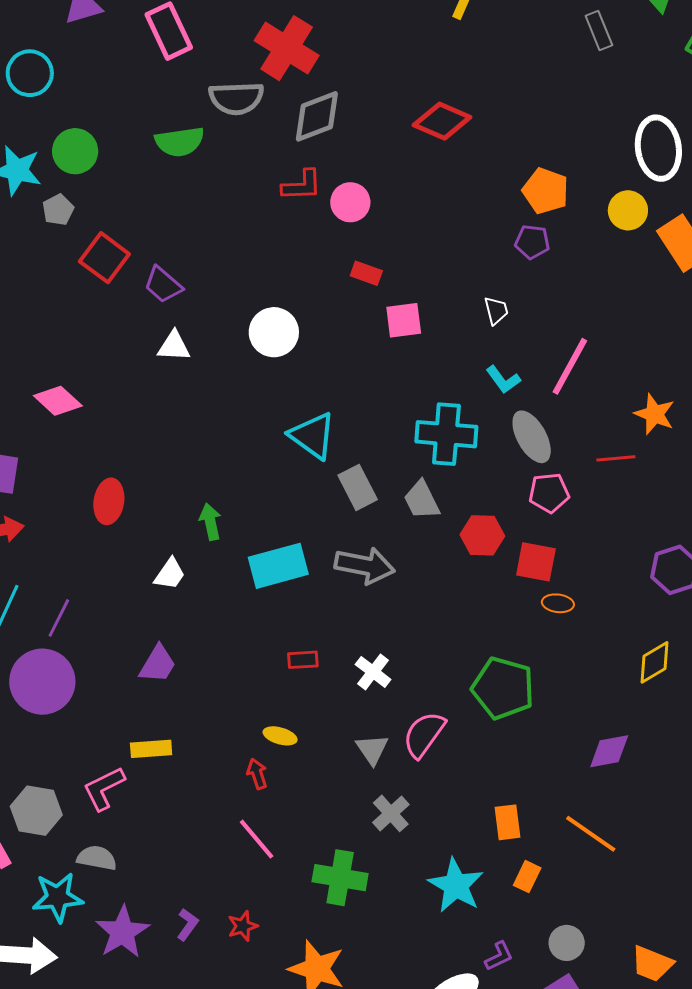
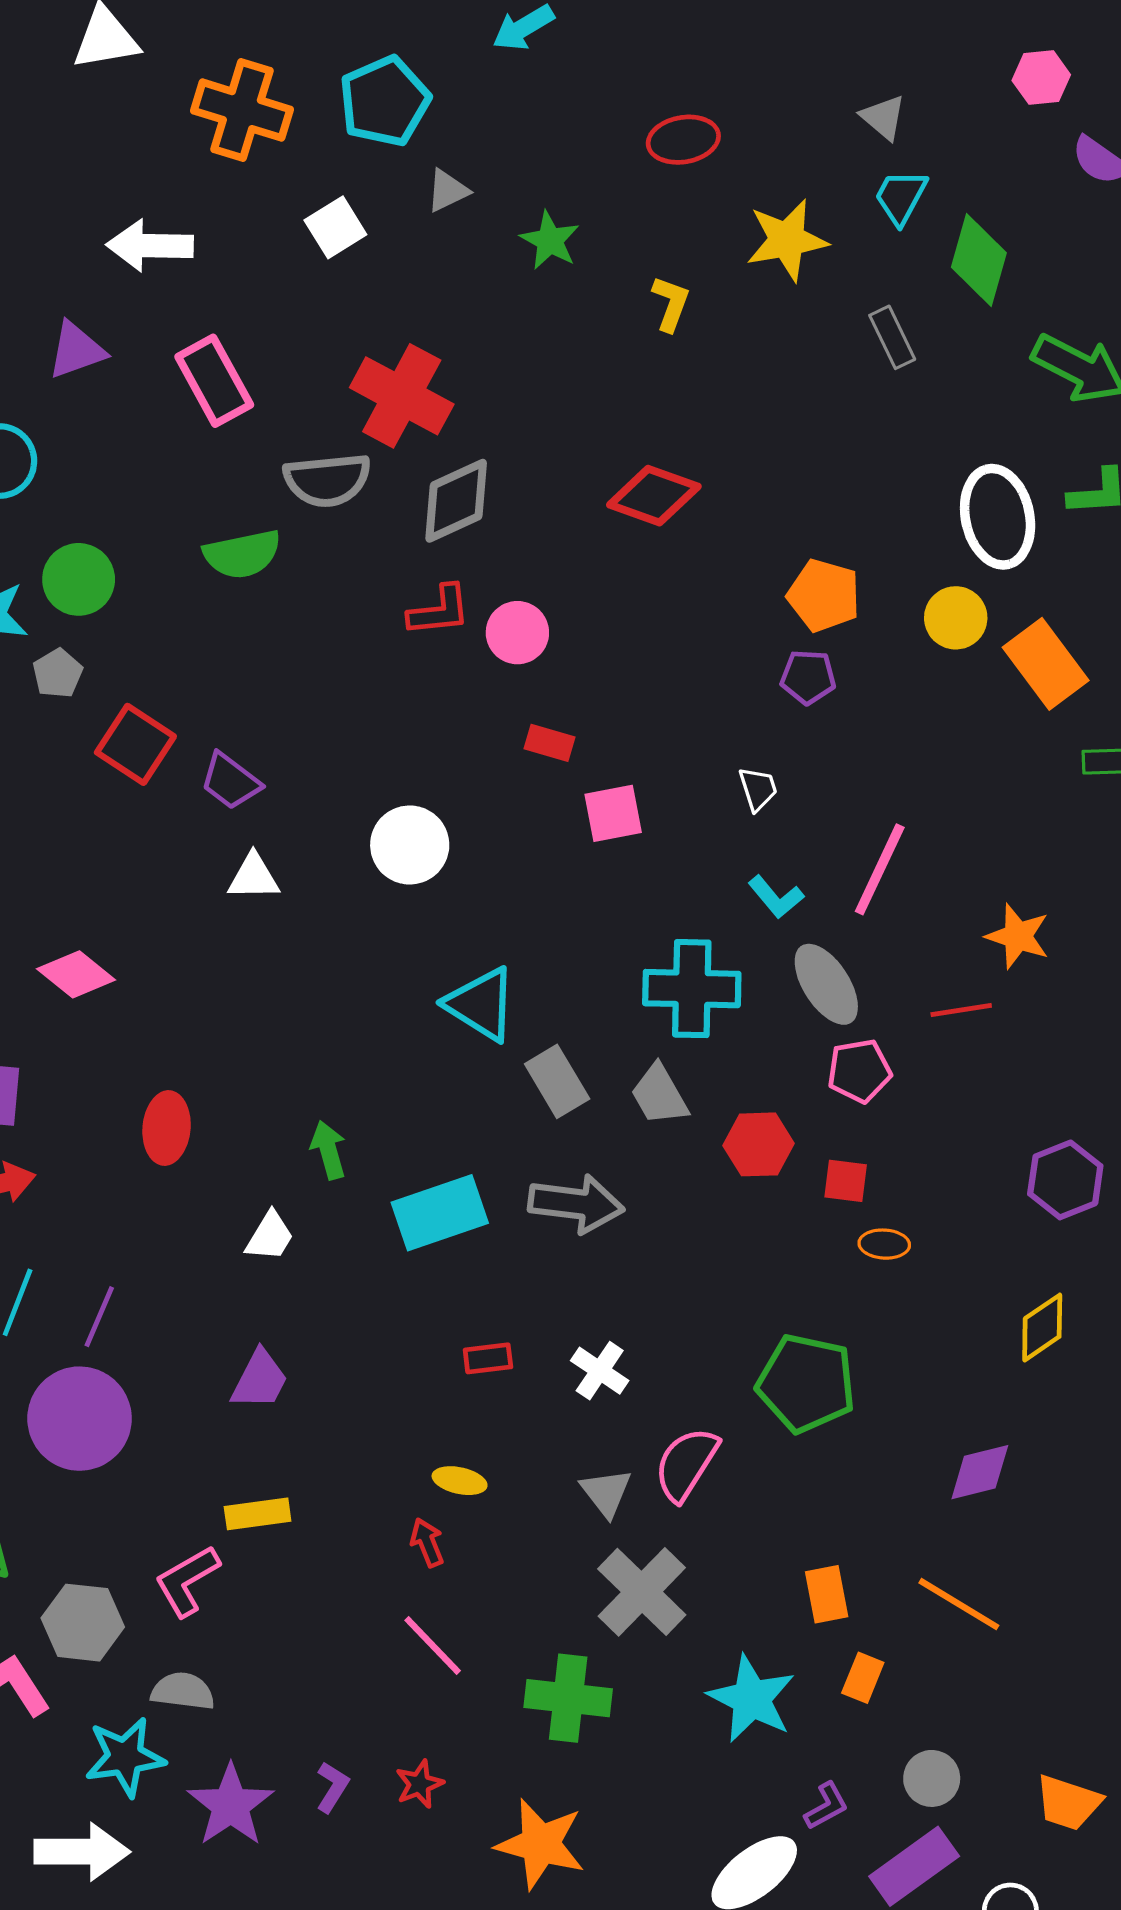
red square: (536, 562) -> (846, 1181), size x0.7
gray cross: (391, 813) -> (642, 1592), size x1.5

